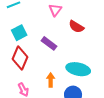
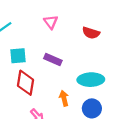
red semicircle: (76, 27) -> (91, 33), moved
cyan square: (19, 33) -> (18, 56), turned 35

